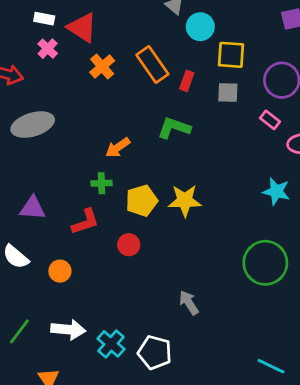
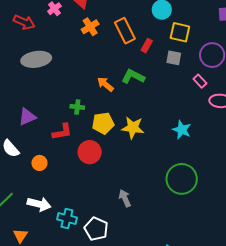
orange arrow: (118, 148) -> (105, 84), moved, turned 66
cyan star: (276, 191) -> (182, 130), moved
purple triangle: (33, 208) -> (27, 117), turned -36
red circle: (129, 245) -> (90, 152), size x1.5
cyan cross: (111, 344) -> (67, 218), turned -36

